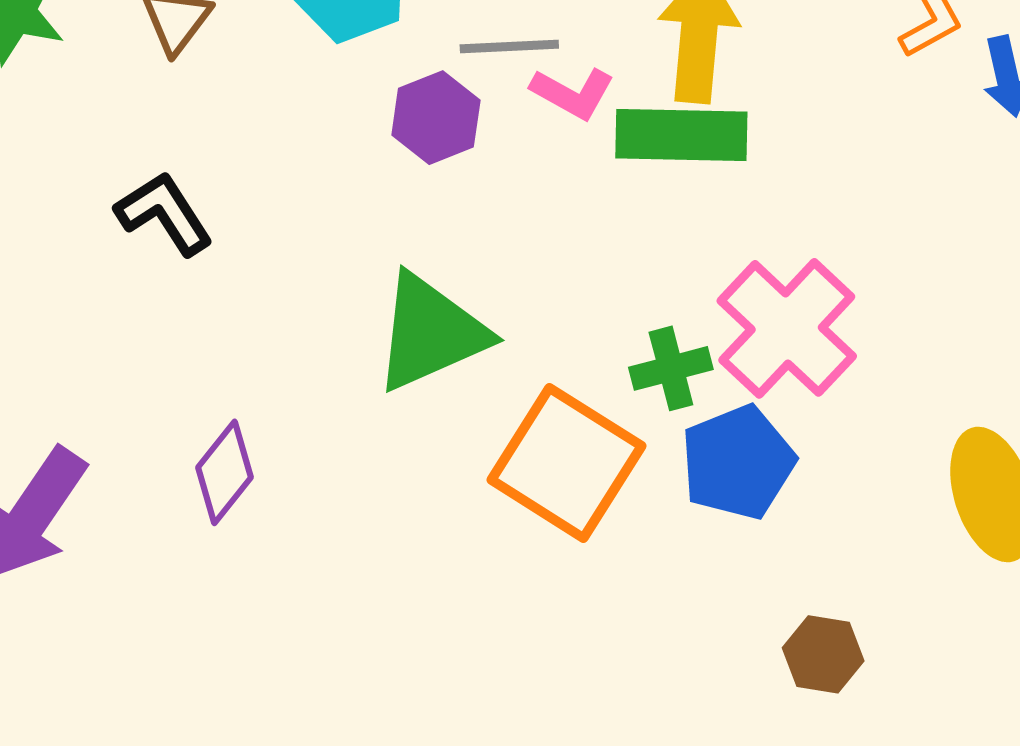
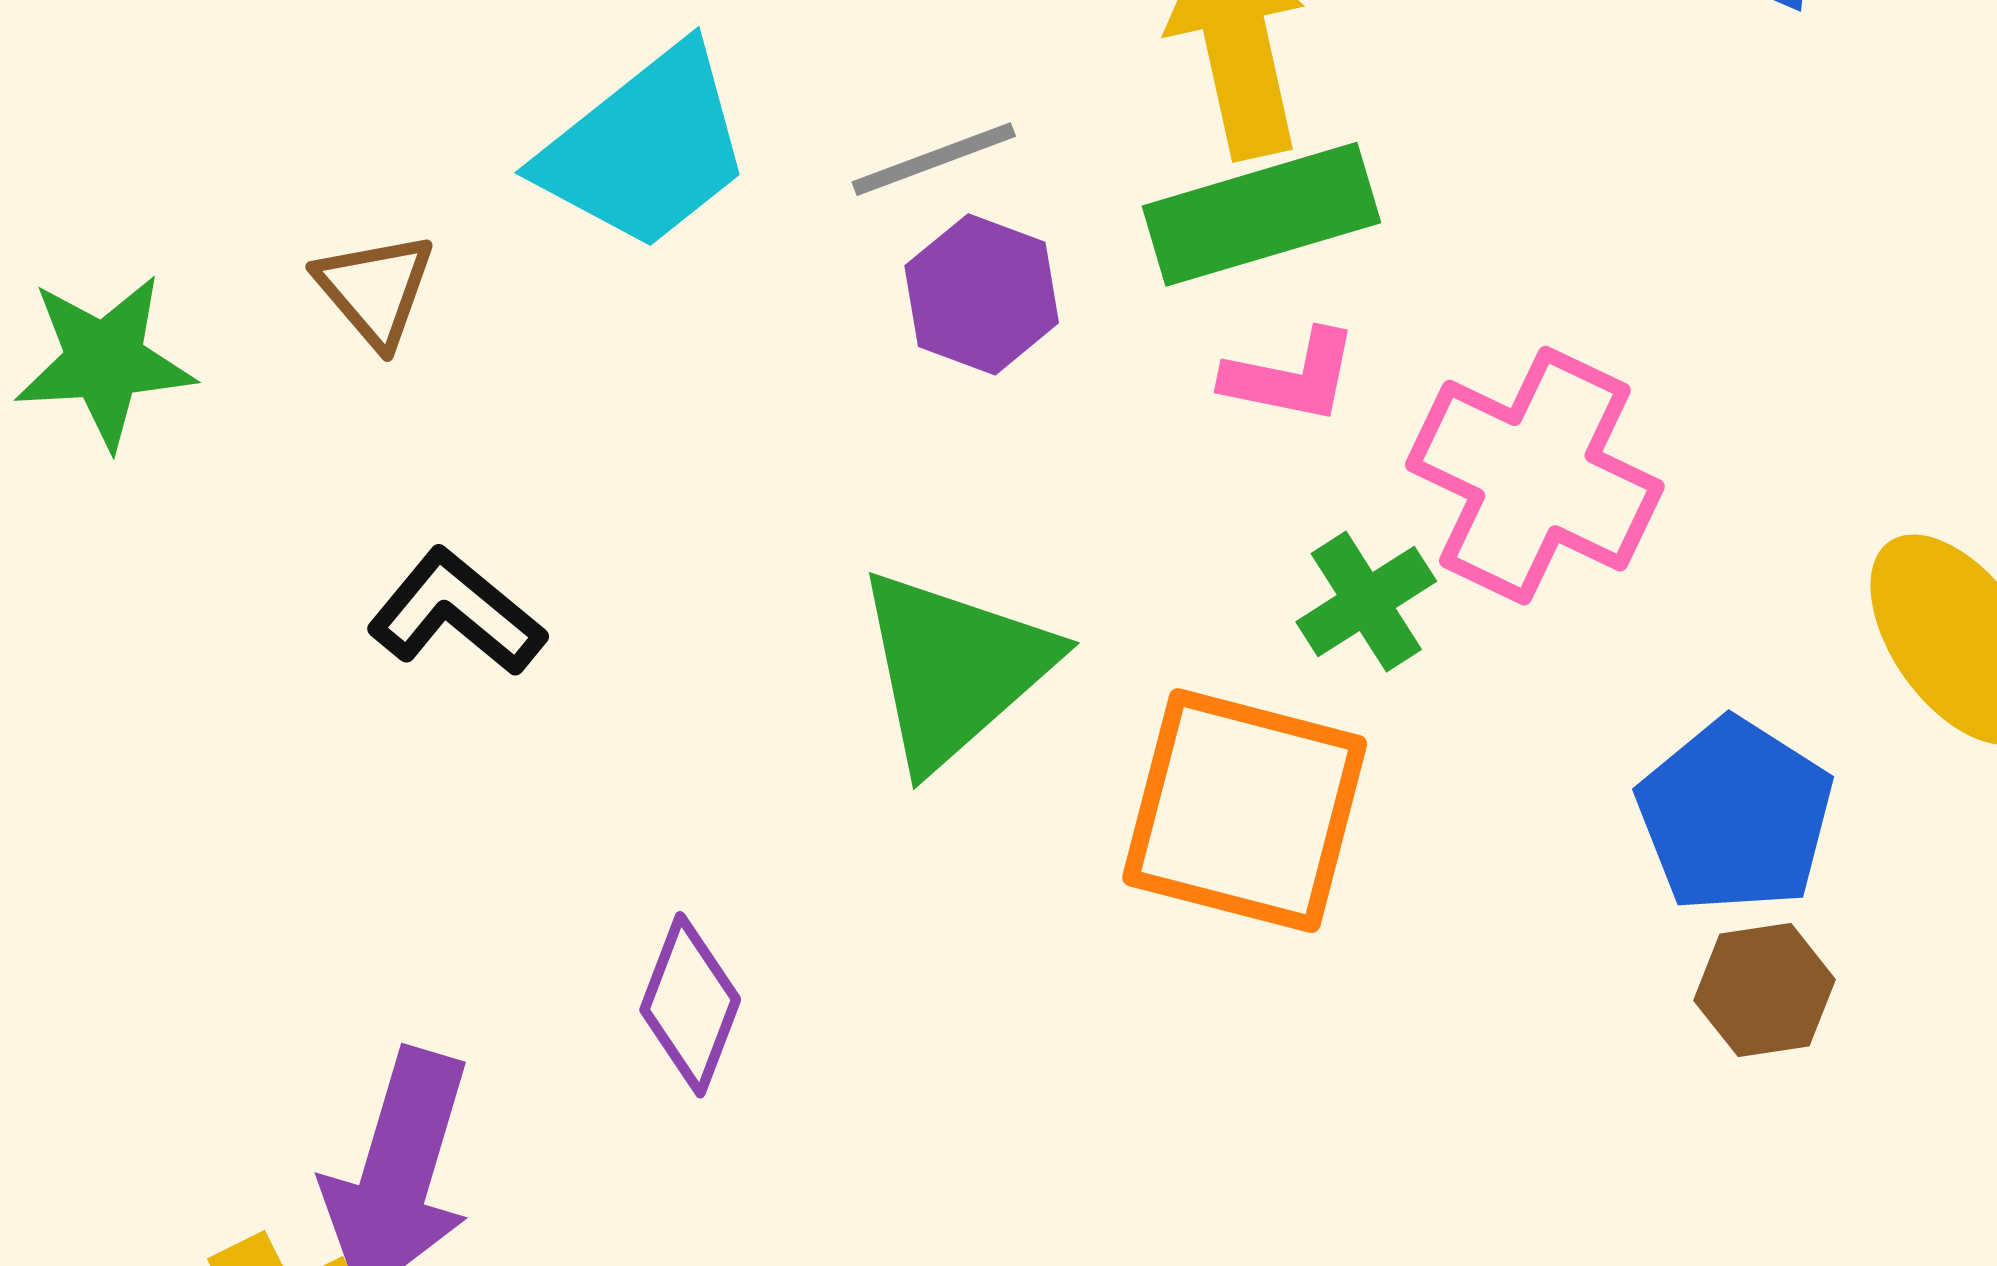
pink L-shape: (573, 93) -> (1291, 377), moved
purple hexagon: (436, 118) -> (982, 294), moved
blue pentagon: (738, 462) -> (1735, 816), moved

